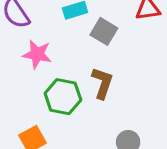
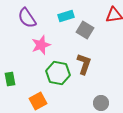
pink star: (37, 54) -> (41, 45), turned -30

